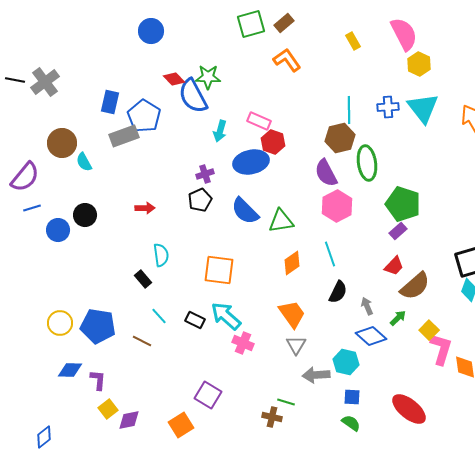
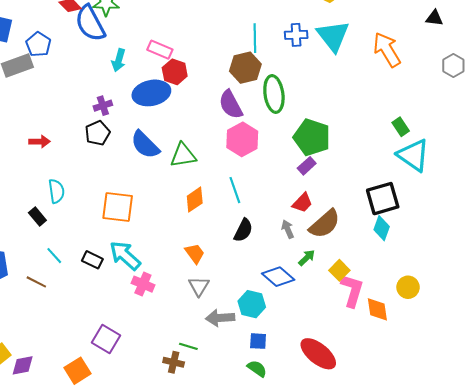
blue pentagon: (144, 116) -> (38, 44), size x0.7
gray arrow: (367, 306) -> (288, 229), moved
orange trapezoid: (292, 314) -> (195, 253), size x0.7

